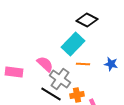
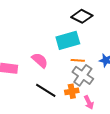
cyan rectangle: (73, 44) -> (68, 40), turned 30
gray cross: (60, 79) -> (83, 75), moved

